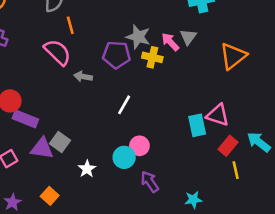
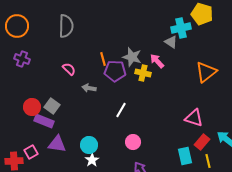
orange line: (70, 25) -> (103, 59), moved
gray triangle: (188, 37) -> (171, 42), moved, turned -32
pink semicircle: (57, 52) -> (69, 69), size x0.6
cyan rectangle: (197, 125) -> (185, 156), moved
gray square: (60, 142) -> (52, 106), moved
cyan circle: (124, 157) -> (89, 145), moved

